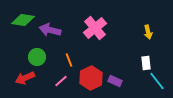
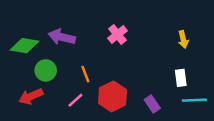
green diamond: (23, 20) -> (25, 46), moved
pink cross: (95, 28) -> (118, 34), size x0.7
purple rectangle: (115, 81) -> (152, 104), moved, turned 32
cyan line: (157, 81) -> (194, 100), turned -54

